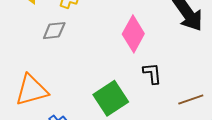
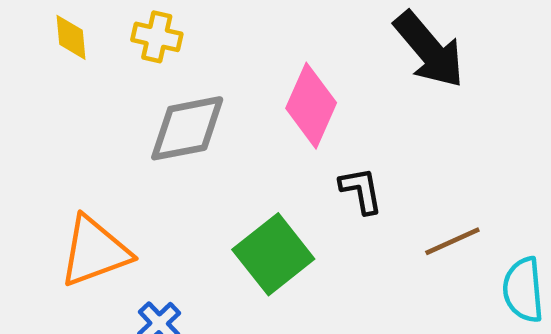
gray diamond: (54, 31) -> (187, 128), moved, size x1.5

